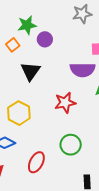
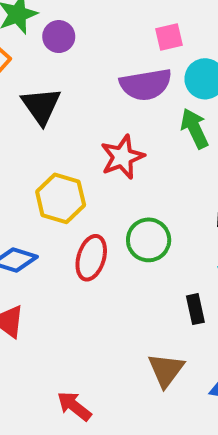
yellow hexagon: (19, 113) -> (61, 198), moved
red ellipse: (36, 162) -> (91, 258), moved

